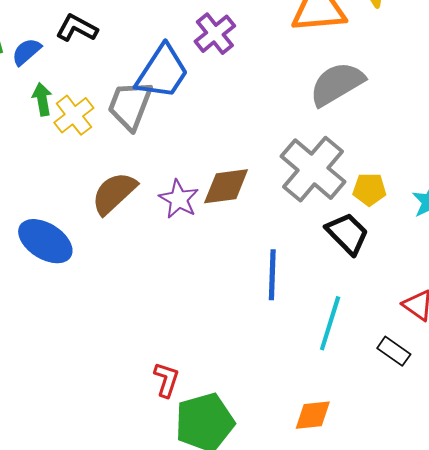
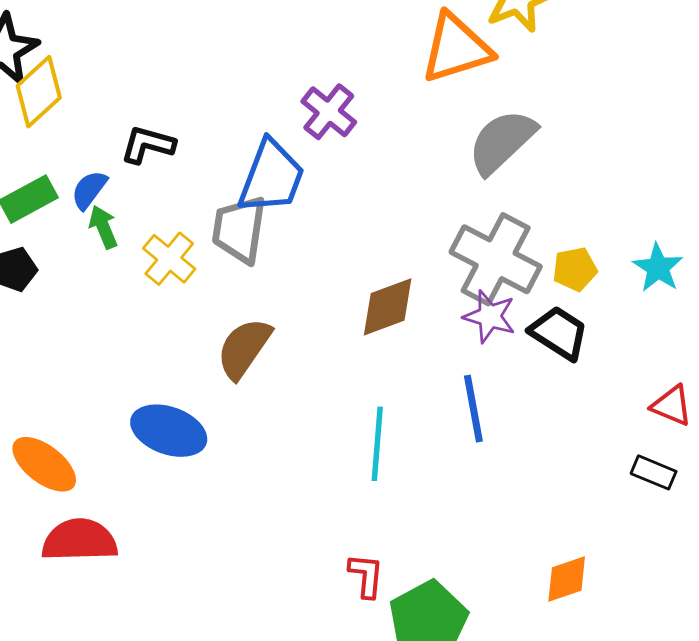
green arrow: (42, 99) -> (103, 227), moved
purple star: (179, 199) -> (490, 316), moved
cyan line: (330, 323) -> (377, 444), moved

